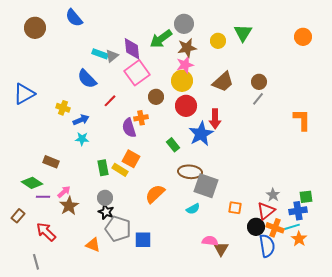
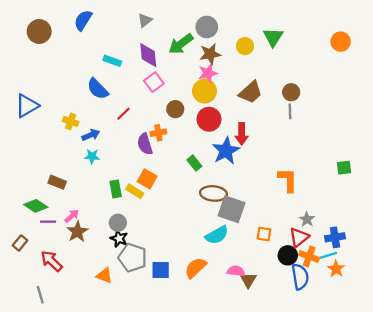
blue semicircle: (74, 18) -> (83, 20), turned 72
gray triangle: (112, 56) -> (145, 20), moved
pink square: (137, 73) -> (154, 82), size x0.7
gray line: (258, 99) -> (290, 111), turned -40
orange L-shape: (302, 120) -> (288, 180), moved
orange semicircle: (155, 194) -> (195, 268), moved
green square: (306, 197) -> (344, 168), moved
cyan semicircle: (193, 209) -> (217, 235), size x1.5

